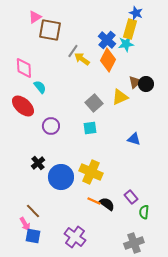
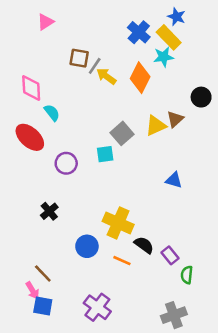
yellow rectangle: (130, 29) -> (169, 37), turned -60
brown square: (50, 30) -> (79, 58), moved, size x0.7
blue cross: (107, 40) -> (139, 32), moved
brown triangle: (135, 82) -> (175, 119), moved
black circle: (146, 84) -> (201, 97), moved
cyan square: (90, 128) -> (105, 154), moved
blue circle: (61, 177) -> (87, 246), moved, size x0.7
black semicircle: (107, 204) -> (144, 245), moved

